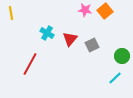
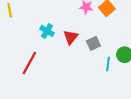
cyan line: (115, 78) -> (108, 64), moved, turned -40

